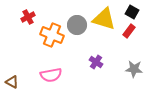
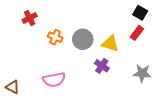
yellow triangle: (104, 19) -> (110, 44), moved, size x0.7
gray circle: (77, 25) -> (83, 39), moved
orange cross: (52, 35) -> (55, 37), size x0.6

